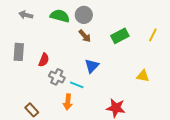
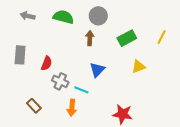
gray circle: (84, 15) -> (98, 16), moved
brown arrow: (85, 36) -> (90, 38), turned -136
yellow triangle: (143, 76) -> (138, 67), moved, turned -32
brown rectangle: (32, 110) -> (34, 106), moved

